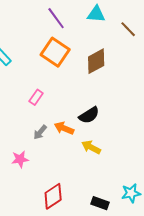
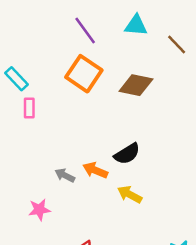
brown diamond: (96, 61) -> (136, 85), turned 40
pink rectangle: (36, 97) -> (29, 108), moved, turned -35
gray arrow: (40, 132) -> (65, 175), turned 77

